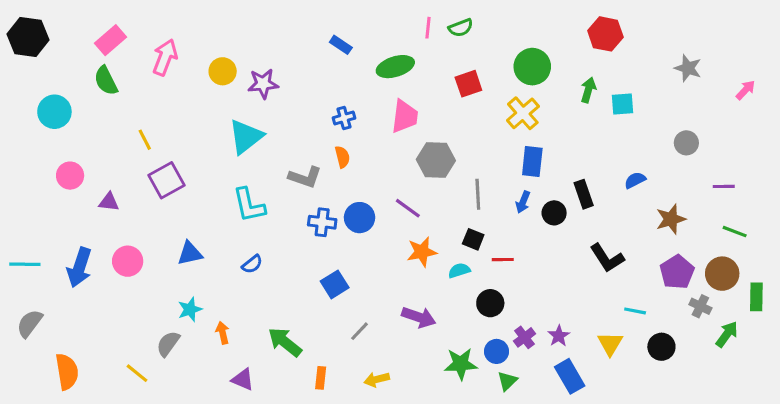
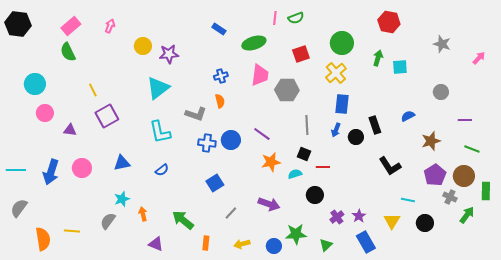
pink arrow: (165, 57) -> (110, 26), moved, size x0.6
cyan circle: (54, 112) -> (35, 84), moved
gray hexagon: (436, 160) -> (287, 90), moved
blue circle: (496, 351) -> (274, 246), moved
yellow line: (137, 373) -> (72, 231), moved, turned -35

